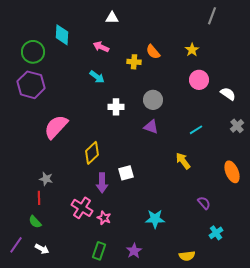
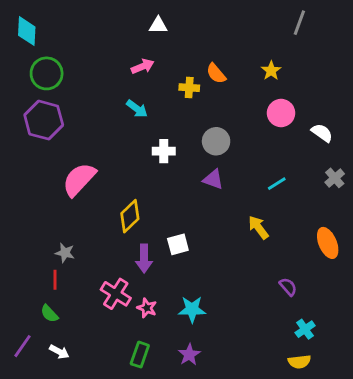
cyan diamond: (62, 35) -> (27, 31), moved
pink arrow: (101, 47) -> (143, 66), turned 133
cyan star: (155, 219) -> (192, 309), moved
yellow semicircle: (187, 256) -> (299, 362), moved

